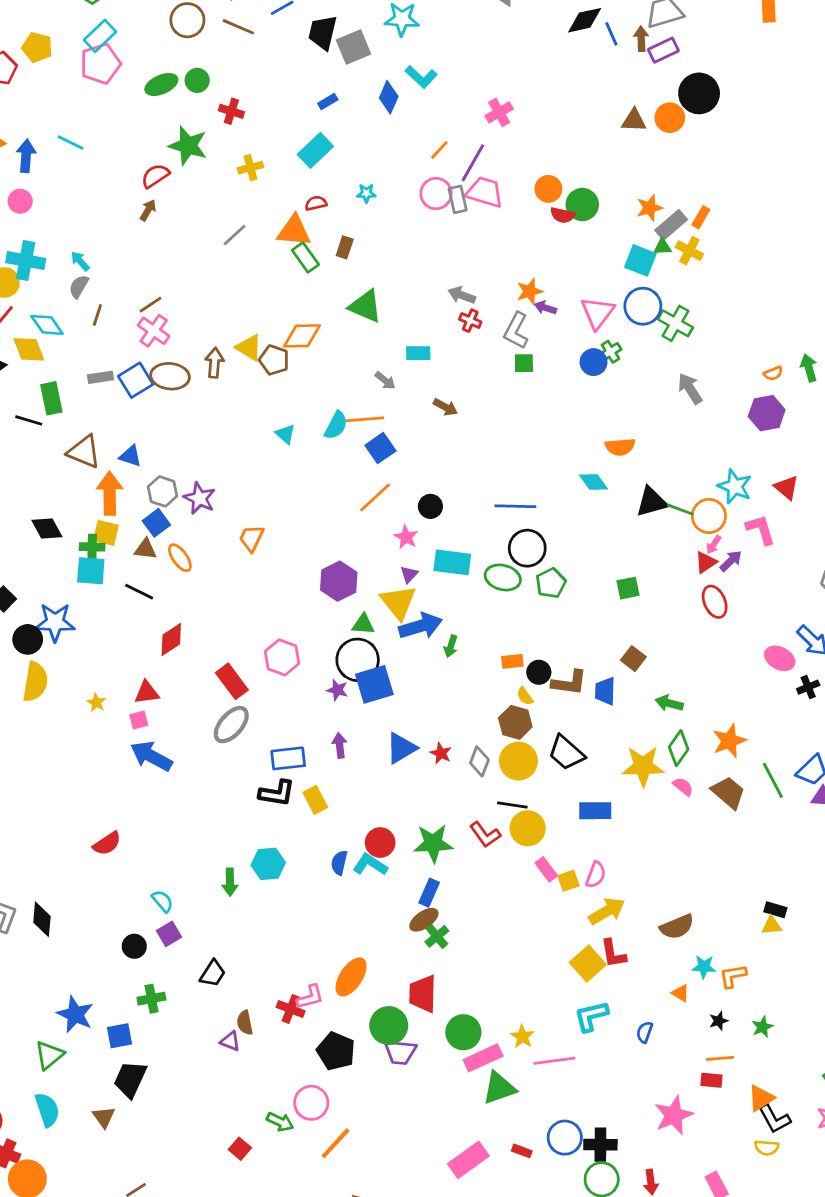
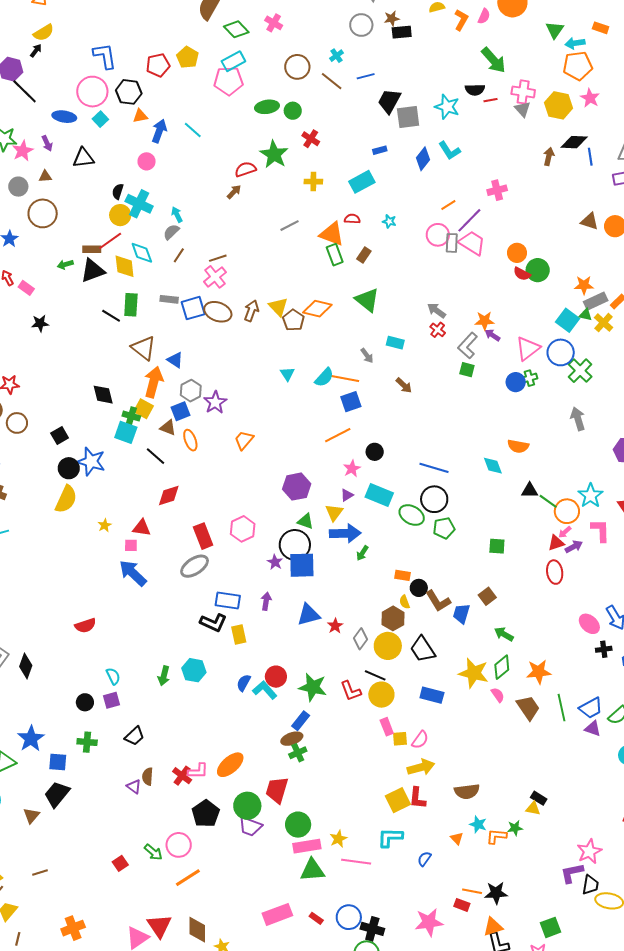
brown arrow: (641, 39) -> (549, 157), moved
black triangle: (651, 502) -> (530, 490), size x0.7
yellow triangle: (398, 602) -> (334, 512), size x0.7
brown L-shape: (569, 683) -> (438, 601), turned 36
black star: (719, 1021) -> (496, 893), moved, size x1.6
green star: (762, 1027) -> (515, 828), moved

